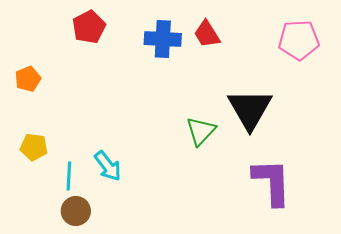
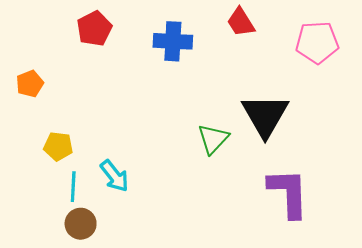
red trapezoid: (207, 34) -> (241, 22), moved
yellow pentagon: (34, 147) -> (58, 146), moved

